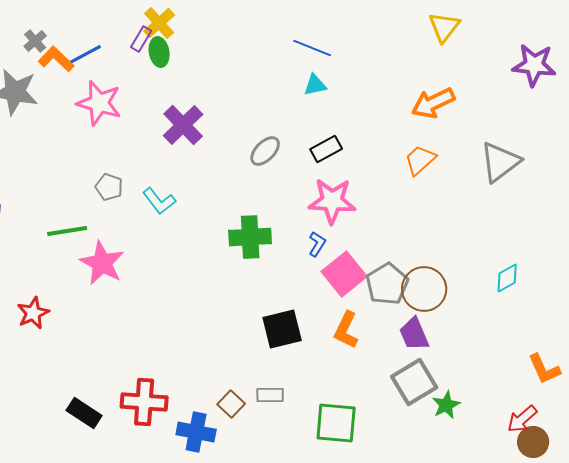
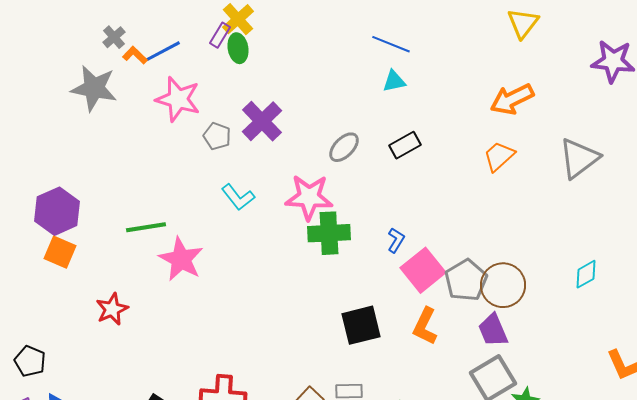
orange L-shape: (56, 59) -> (135, 55), size x0.7
gray pentagon: (109, 187) -> (217, 136), moved
pink star: (332, 201) -> (309, 197), moved

